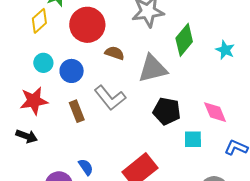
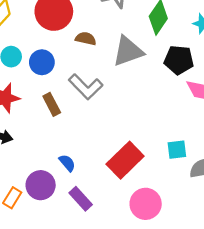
black pentagon: (167, 111) -> (179, 60), moved
cyan square: (193, 139) -> (177, 150), moved

